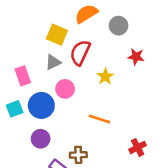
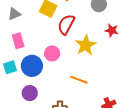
gray triangle: (53, 62) -> (14, 14), moved
yellow star: (105, 76) -> (86, 45), size x1.5

